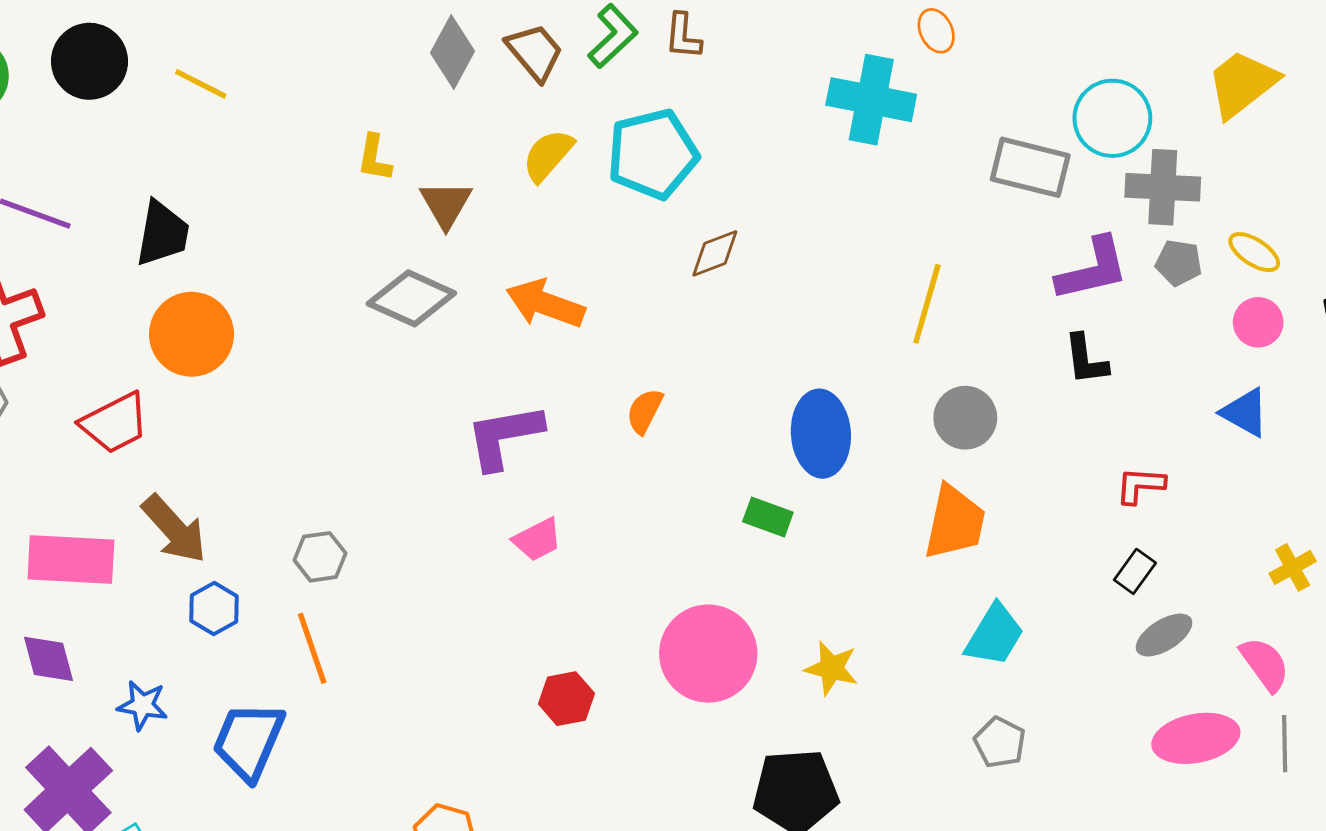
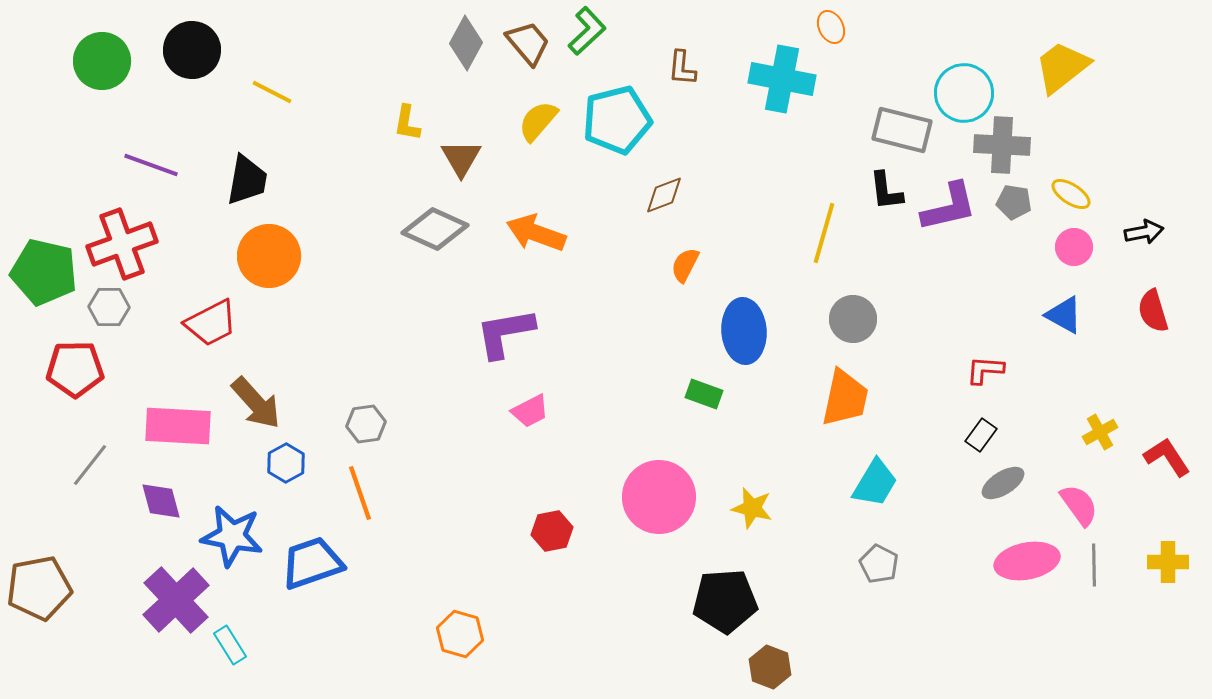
brown L-shape: (683, 36) -> (682, 68), moved
yellow line: (201, 84) -> (272, 92), moved
black L-shape: (1086, 359) -> (886, 191), moved
orange semicircle: (645, 411) -> (685, 265), moved
blue star: (142, 705) -> (232, 536), size x1.6
blue trapezoid: (248, 741) -> (312, 563), turned 48

